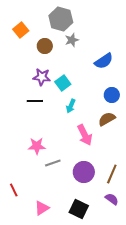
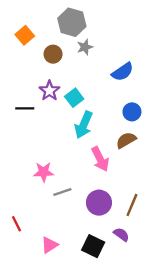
purple star: (42, 77) -> (49, 91), turned 30
black line: (35, 101) -> (25, 108), moved
cyan arrow: (71, 106) -> (84, 125), size x1.6
purple semicircle: (112, 199) -> (121, 234), moved

